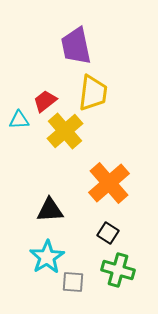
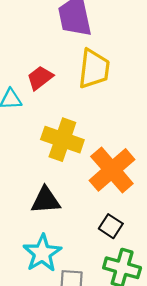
yellow cross: (65, 131) -> (62, 140), moved, turned -30

